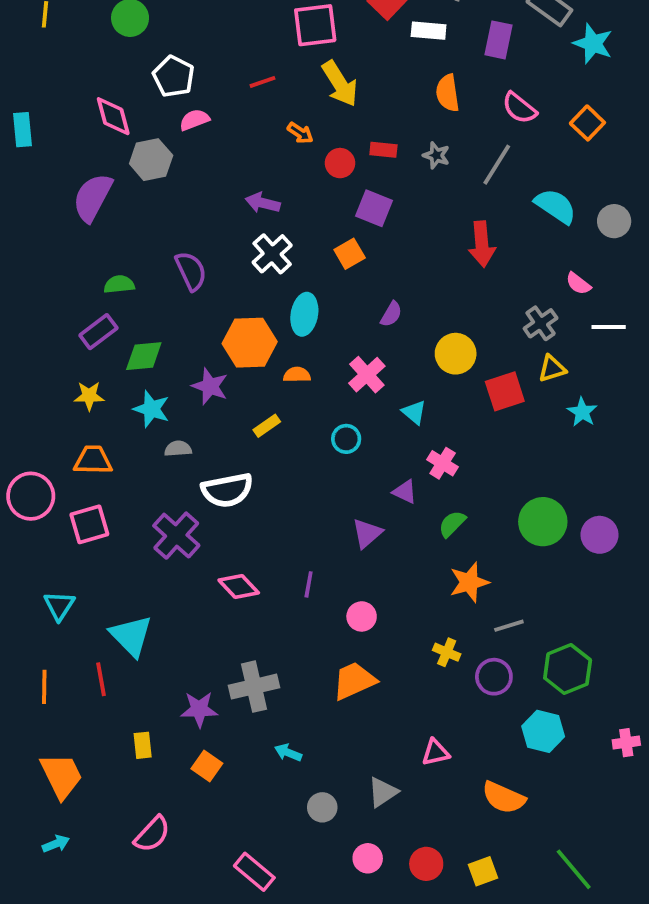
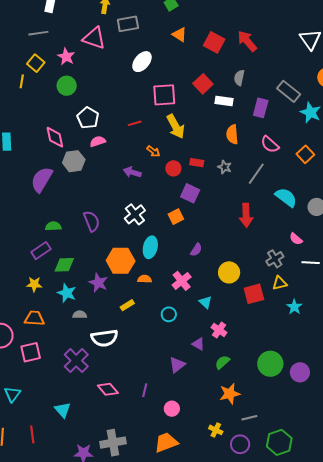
purple arrow: (263, 203) -> (132, 172), moved
cyan triangle: (131, 636) -> (63, 410), moved, size x0.7

